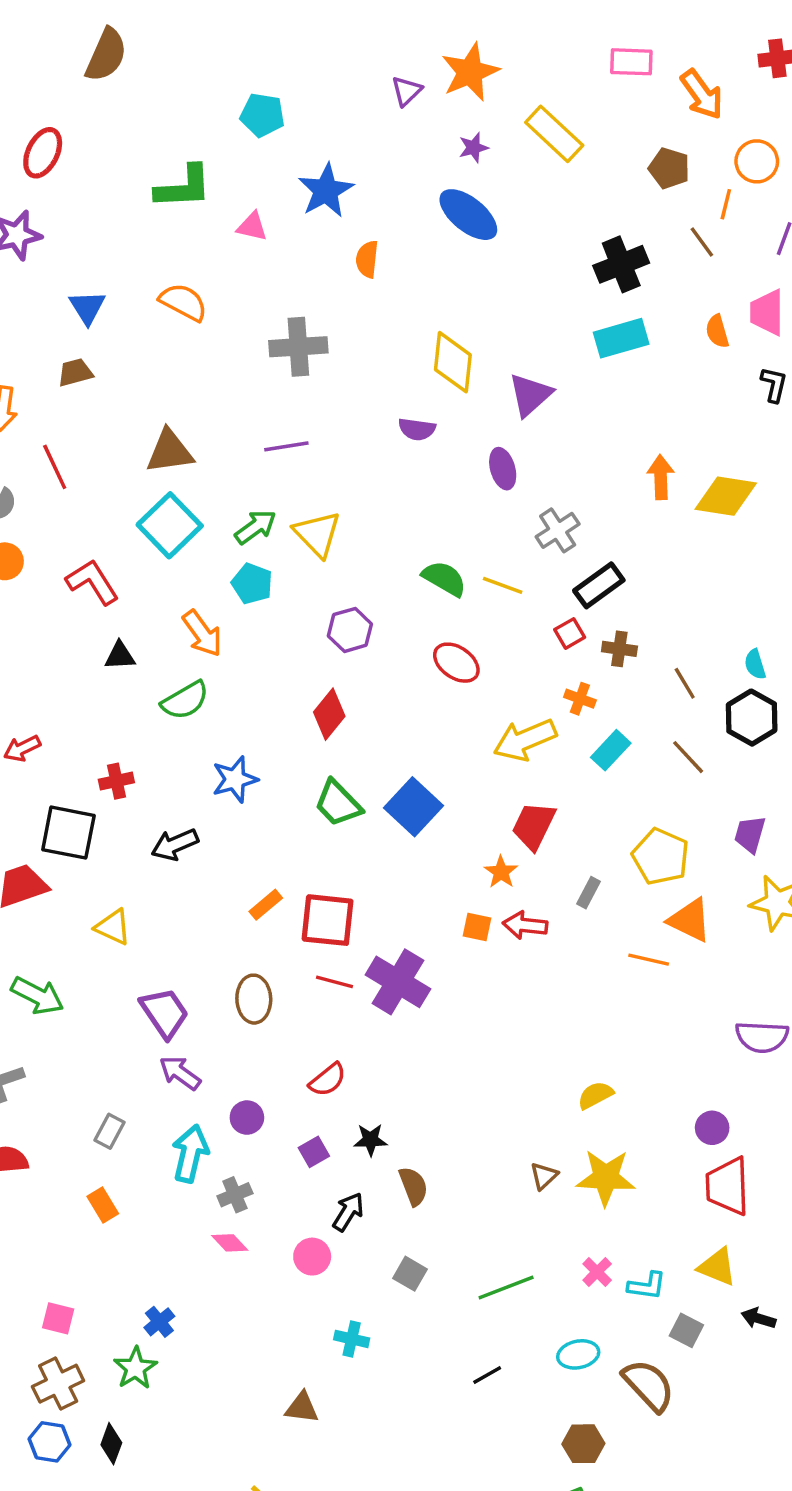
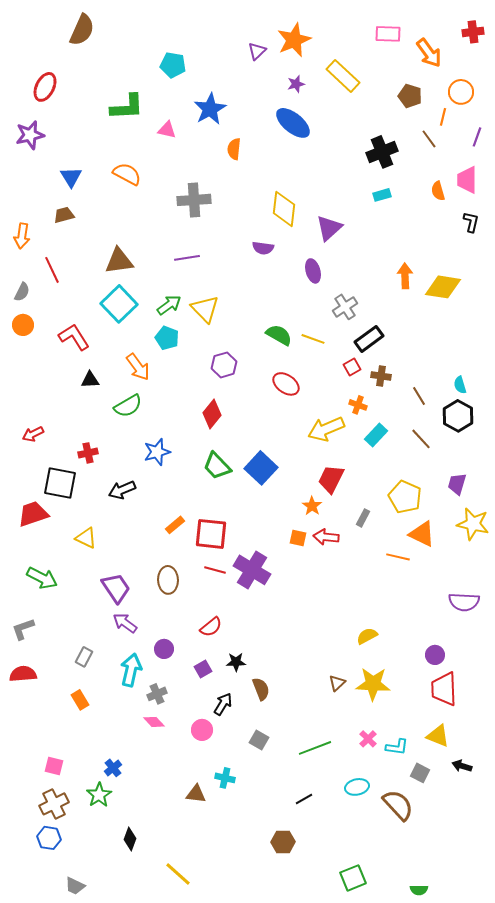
cyan rectangle: (621, 338) -> (382, 195), size x0.6
brown triangle: (302, 1408) -> (196, 794), moved
black diamond: (111, 1444) -> (130, 839), moved
brown hexagon: (583, 1444) -> (283, 842), moved

